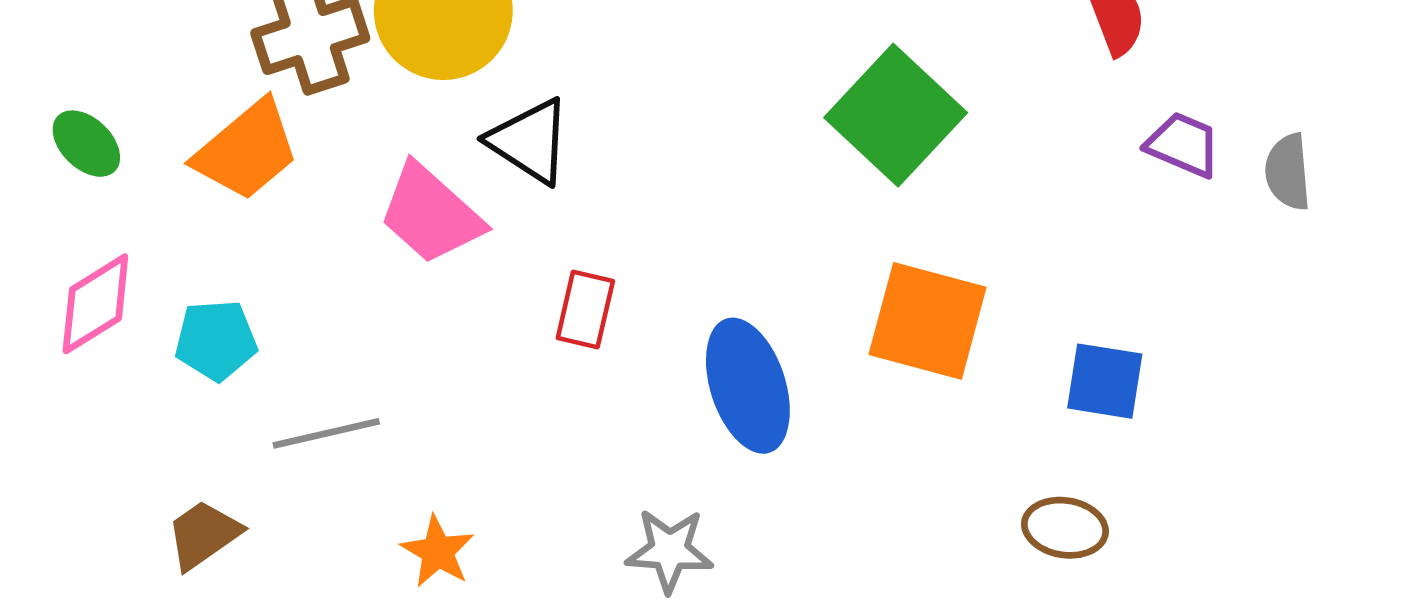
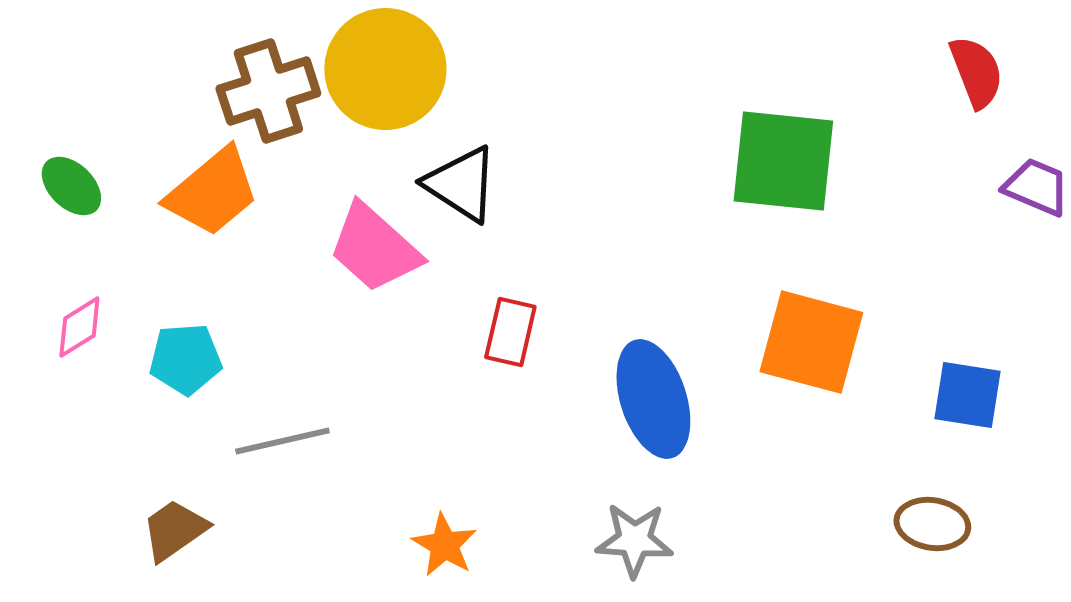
green square: (896, 115) -> (783, 161), turned -37
pink diamond: (95, 304) -> (79, 327), size x0.7
gray star: (669, 550) -> (634, 540), moved
orange star: (438, 552) -> (444, 545), moved

